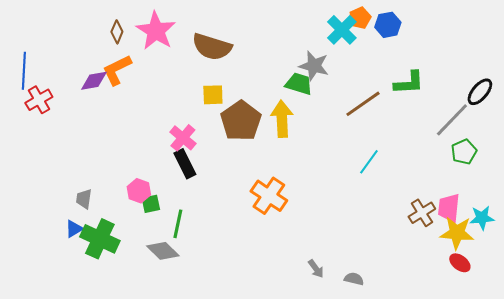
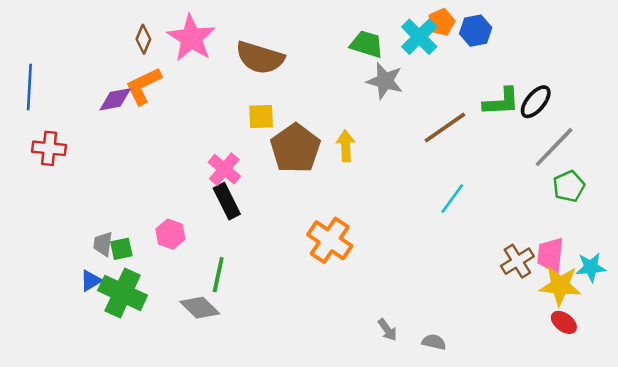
green trapezoid: (299, 84) -> (367, 44), moved
black ellipse: (480, 92) -> (536, 102), moved
red cross: (39, 100) -> (49, 148), moved, turned 36
yellow arrow: (282, 119) -> (346, 146), size x0.7
green square: (151, 204) -> (121, 249), moved

